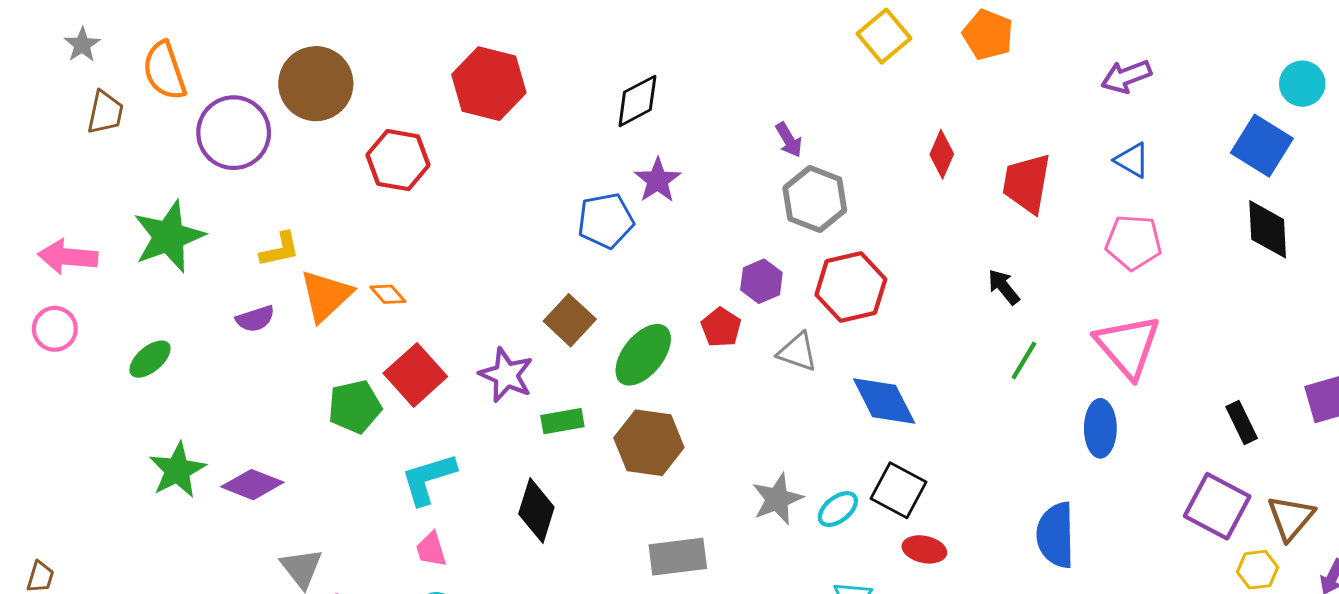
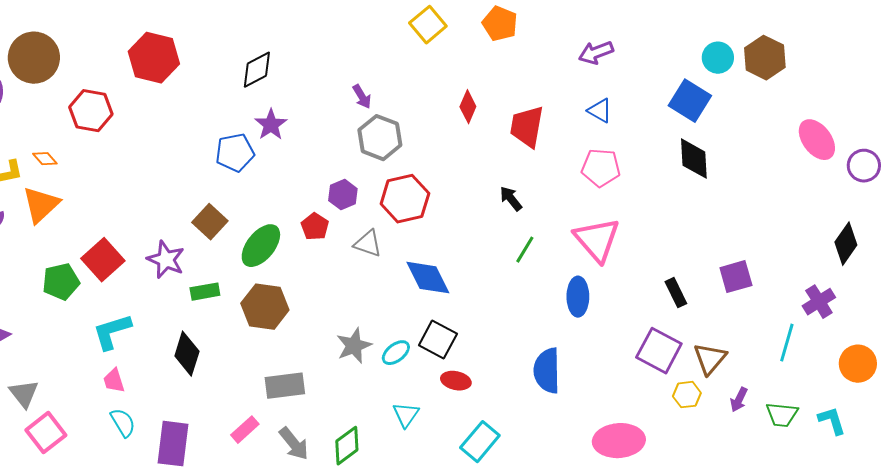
orange diamond: (388, 294) -> (45, 159), moved

